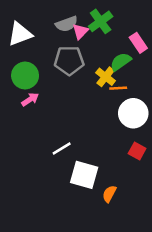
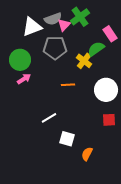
white triangle: (20, 34) -> (32, 27), moved
orange line: (118, 88) -> (68, 85), moved
red square: (137, 151) -> (109, 120), turned -32
white square: (84, 175) -> (67, 139), size x0.7

